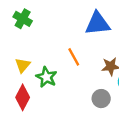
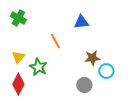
blue triangle: (98, 24) -> (81, 22), size x0.7
orange line: (74, 57) -> (55, 41), moved

